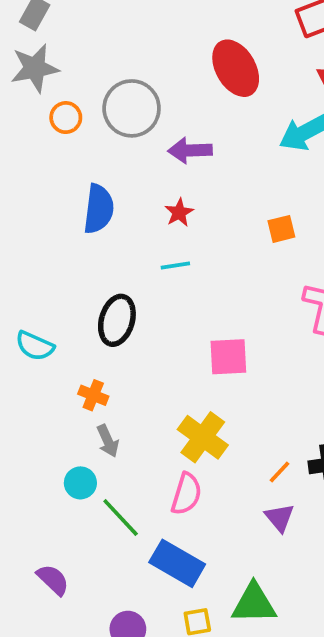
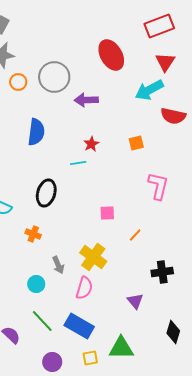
red star: (179, 213) -> (91, 144), moved
pink square: (228, 357) -> (107, 213), size x0.7
gray arrow: (108, 441) -> (58, 265), moved
orange line: (280, 472) -> (135, 235), moved
cyan circle: (80, 483) -> (36, 284), moved
green line: (121, 518) -> (42, 321), moved

